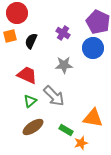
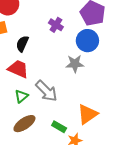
black semicircle: (31, 41) -> (22, 44), moved
gray star: (64, 65) -> (75, 64), moved
orange triangle: (93, 118) -> (87, 114), turned -45

